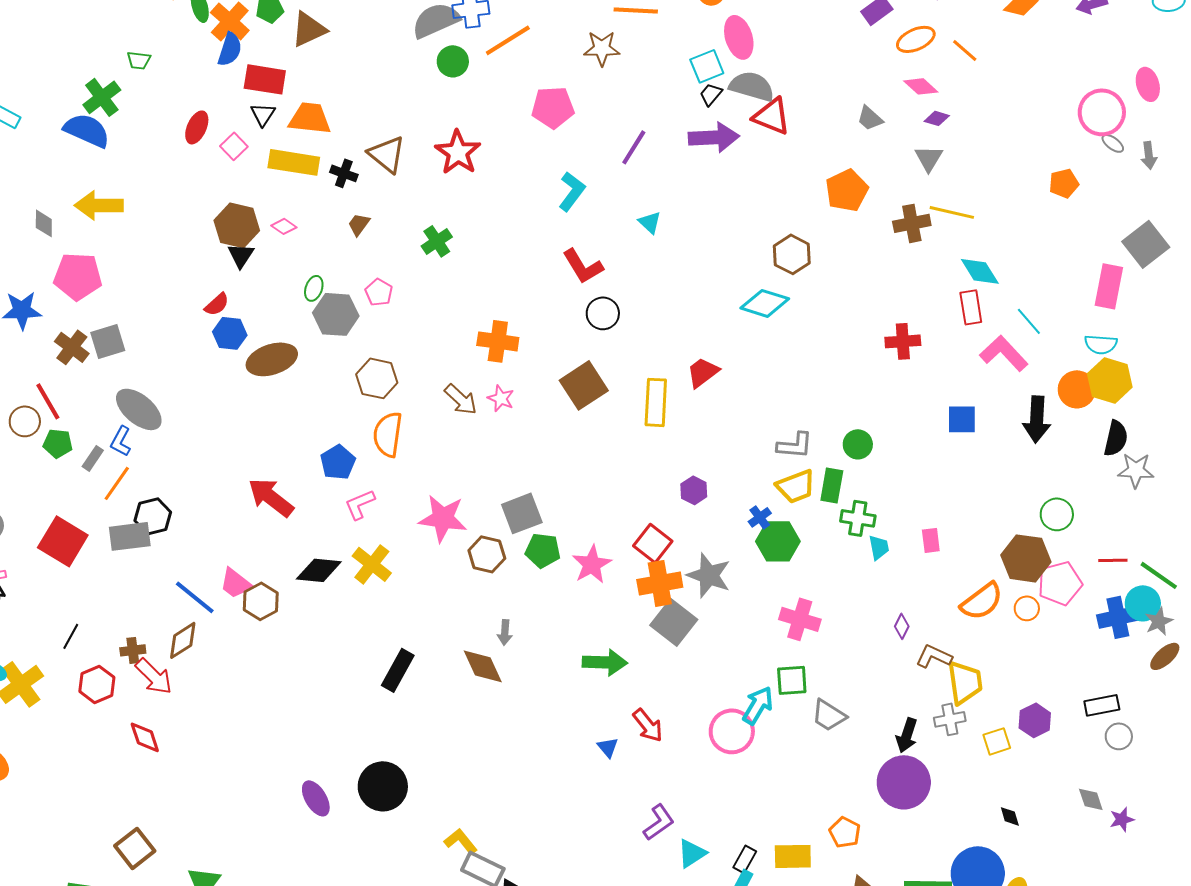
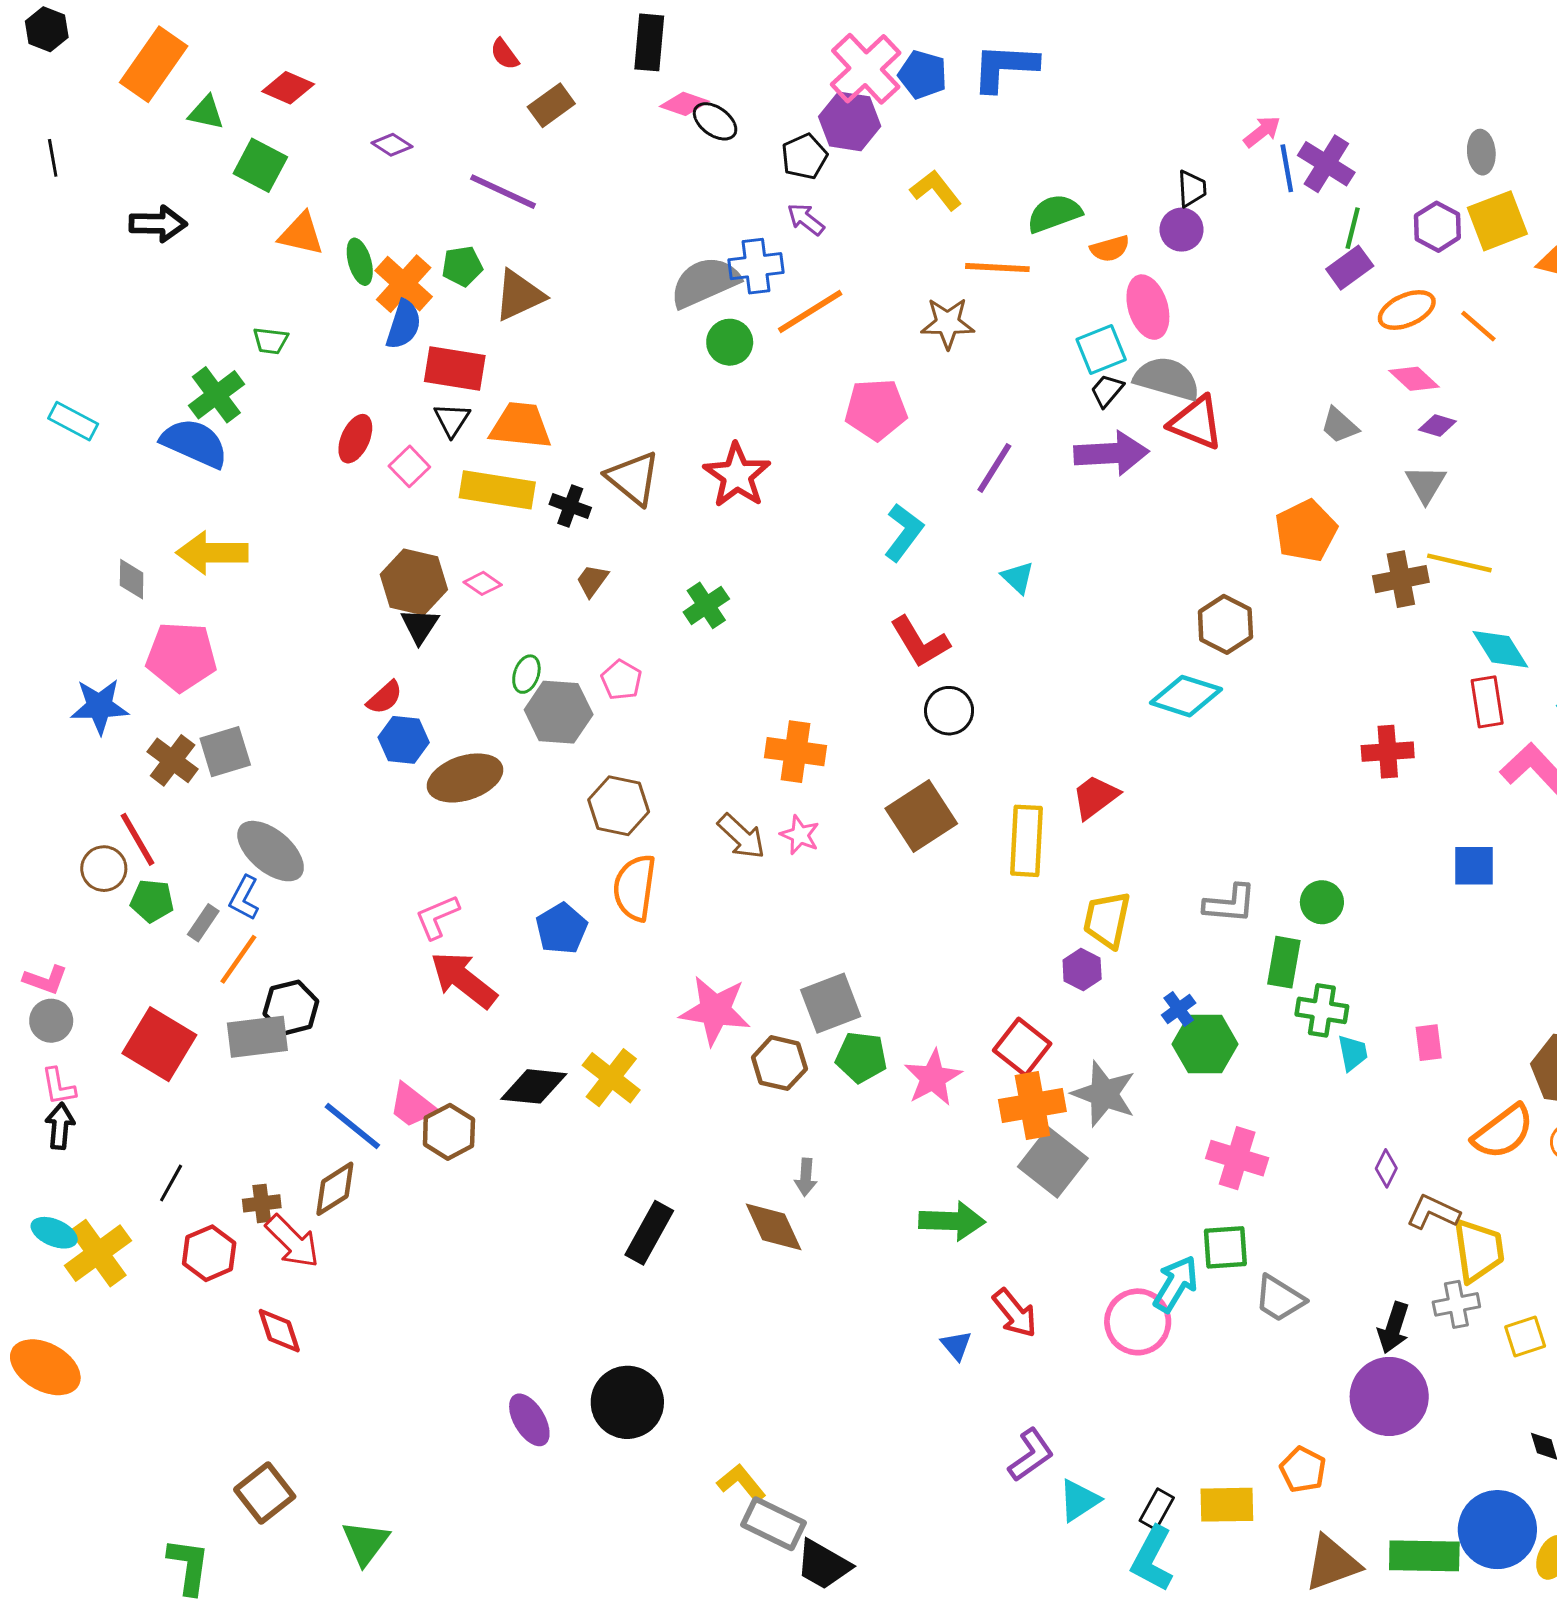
yellow trapezoid: (796, 486) -> (1107, 920), moved, turned 123
pink L-shape: (360, 504) -> (437, 917), moved

